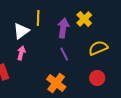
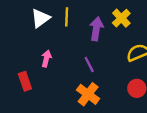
white triangle: (21, 31) -> (40, 18), moved
purple line: (64, 54) -> (89, 65), moved

